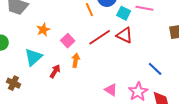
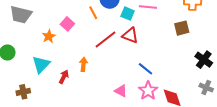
pink square: (68, 41) -> (67, 24), moved
blue line: (155, 69) -> (145, 69), moved
brown cross: (13, 83) -> (23, 92), turned -32

